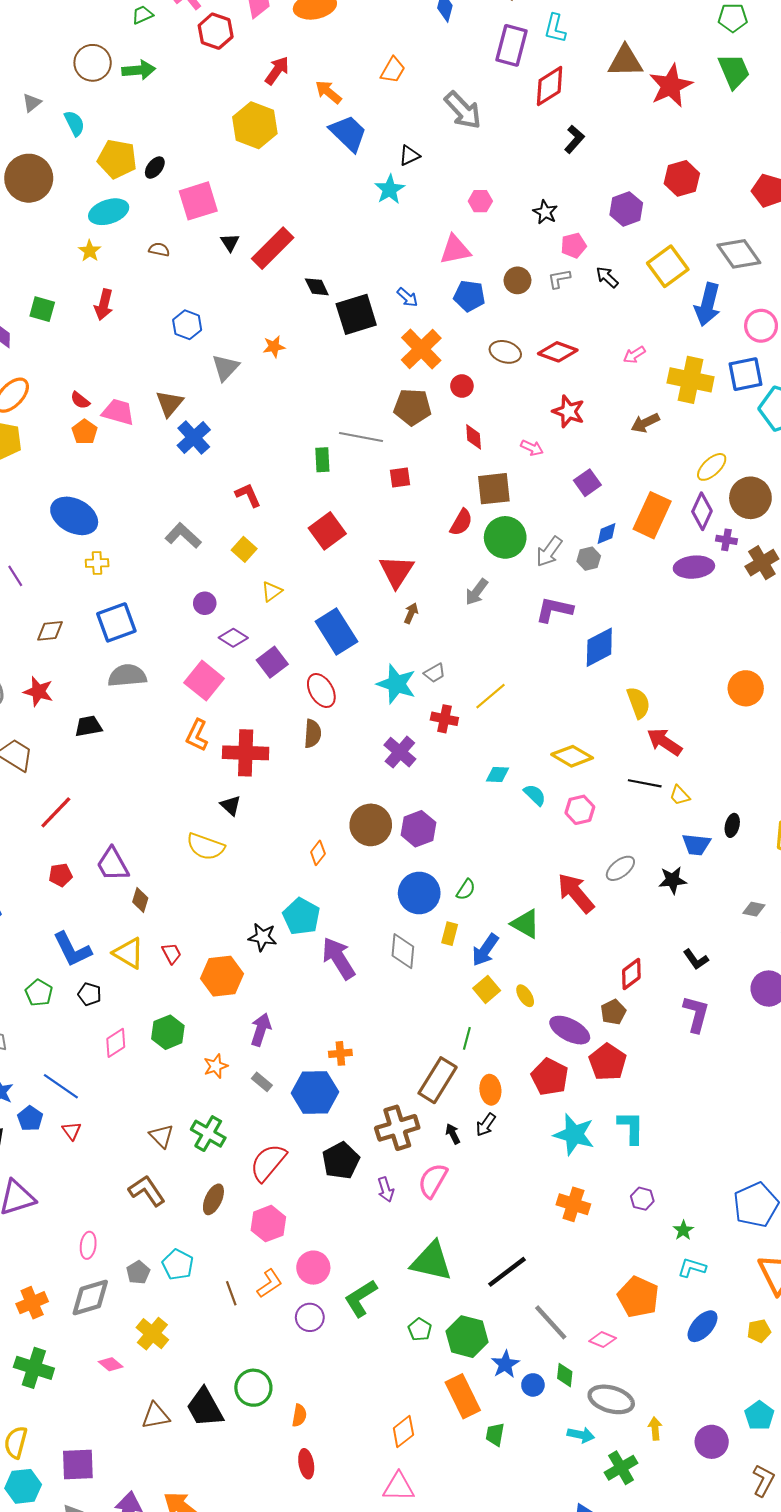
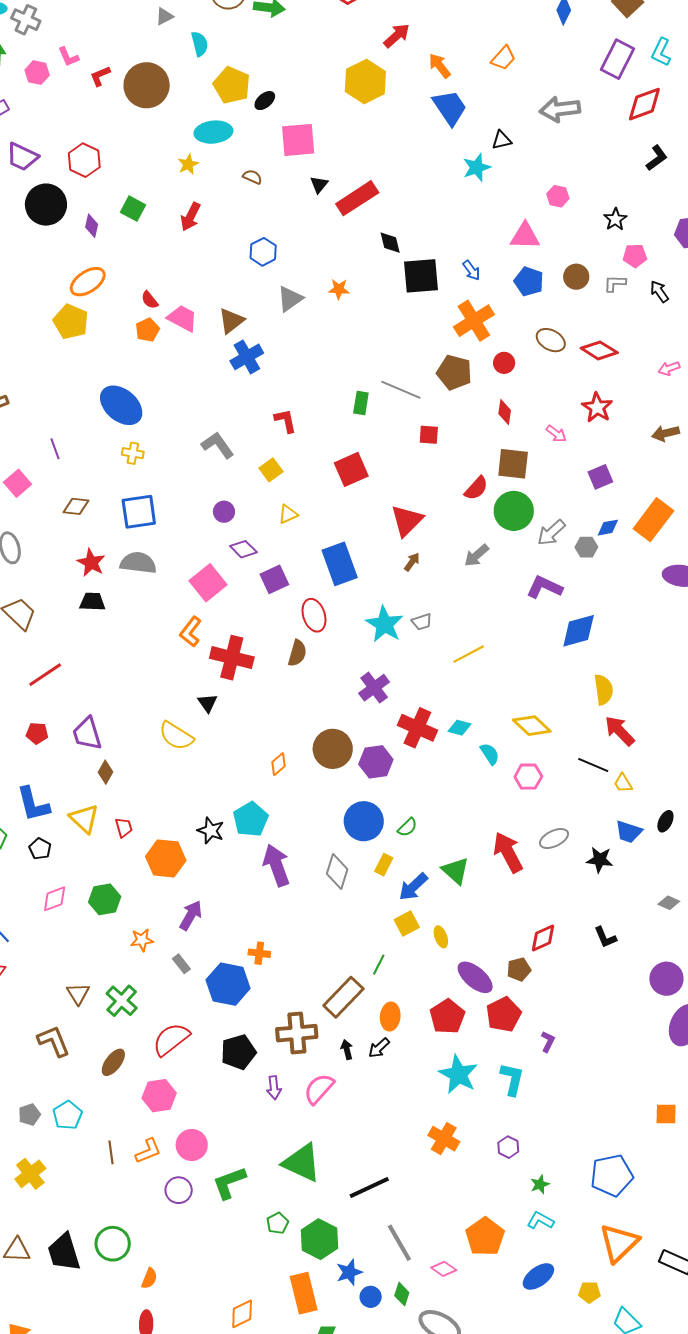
gray arrow: (463, 110) -> (560, 109), turned 114
red star: (38, 692) -> (91, 563), moved
red cross: (444, 719) -> (417, 728), moved, size x1.5
purple L-shape: (696, 1014) -> (548, 1042), moved, size x0.6

